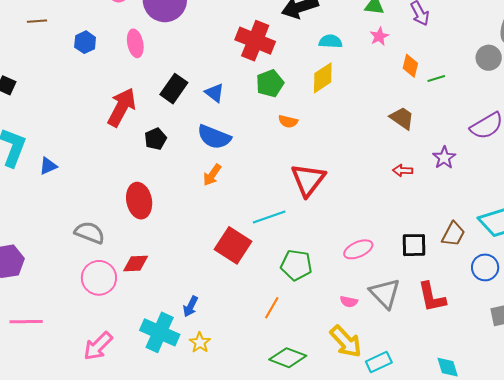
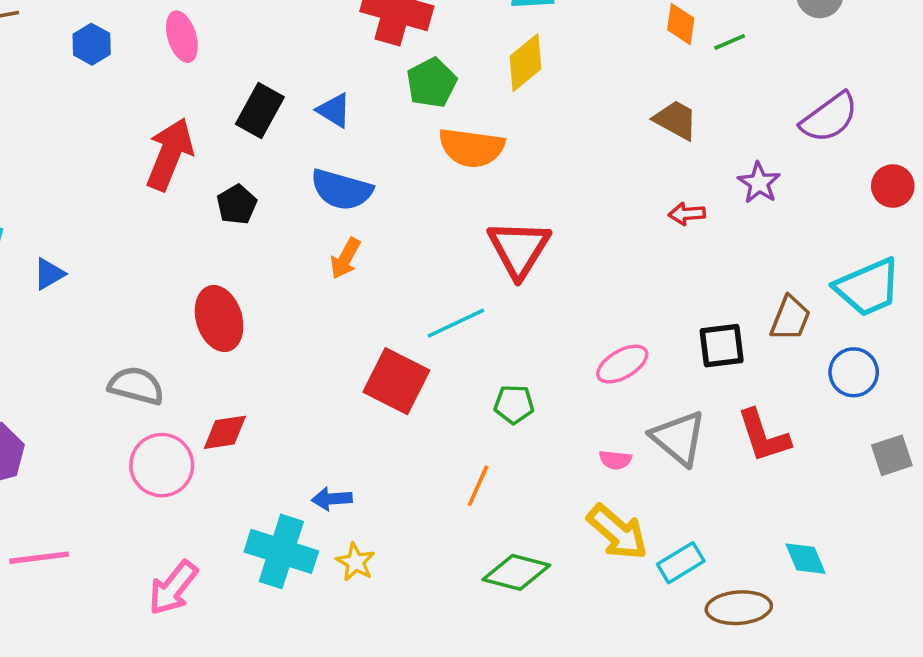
orange semicircle: (288, 121) -> (471, 148), size x1.8
green pentagon: (296, 265) -> (514, 404), size x0.7
blue arrow: (191, 306) -> (332, 499), turned 65

